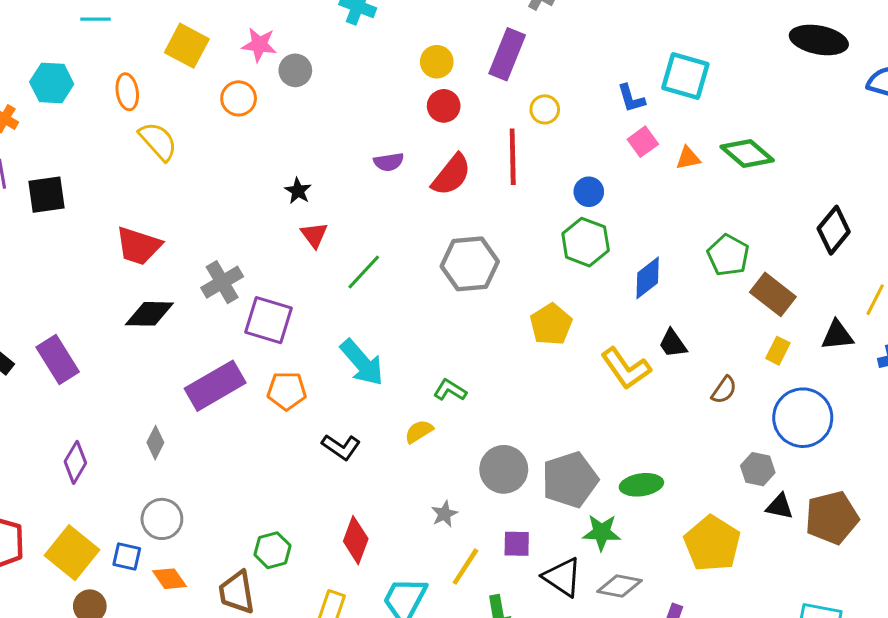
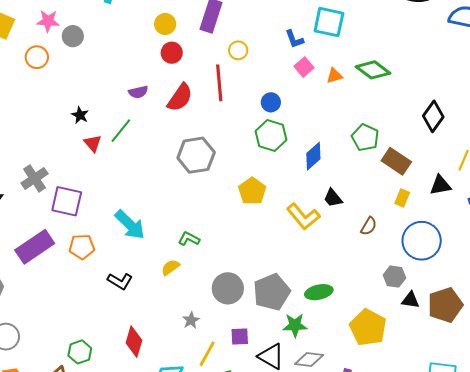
green line: (364, 272) -> (121, 131), moved

